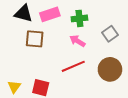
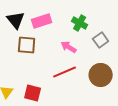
black triangle: (23, 13) -> (16, 20), turned 36
green cross: (79, 18) -> (80, 23), moved, turned 35

